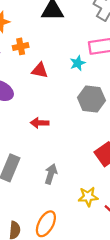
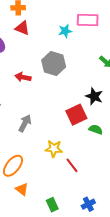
red triangle: (40, 70) -> (22, 28), moved
gray hexagon: (91, 99) -> (54, 63), moved

